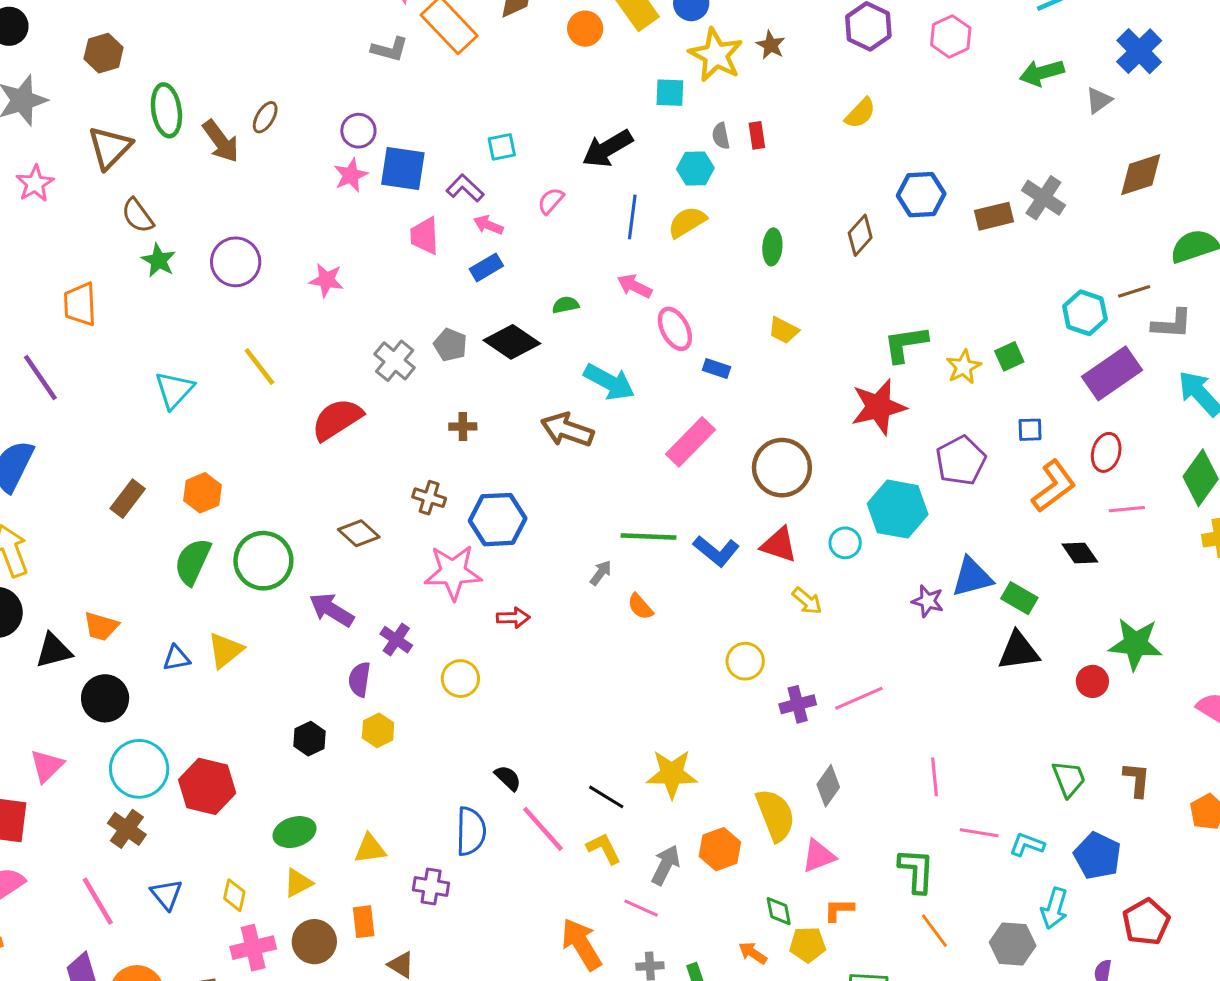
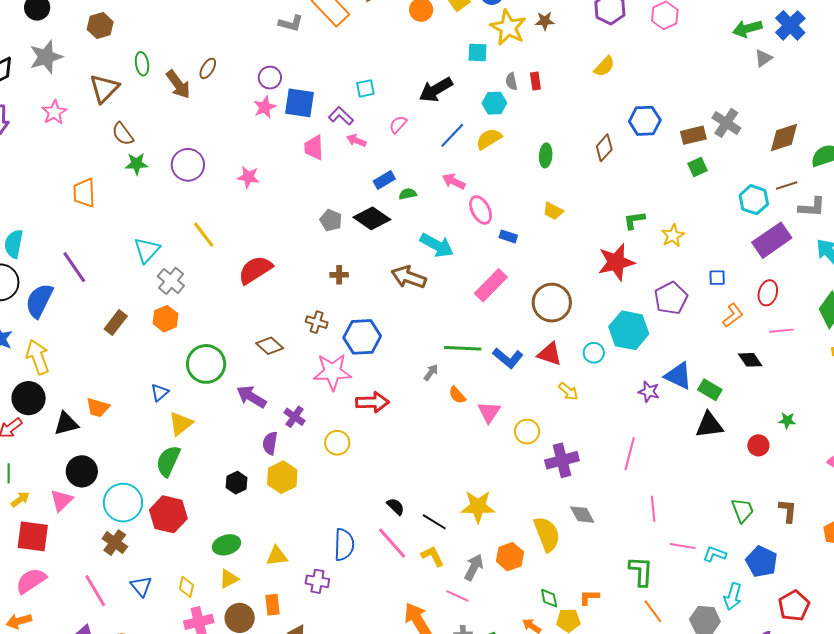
brown star: (771, 45) -> (545, 21), turned -30
green arrow: (1042, 73) -> (747, 29), moved
green ellipse: (166, 110) -> (142, 64), size x0.7
brown diamond: (1141, 175) -> (784, 138), moved
blue line: (632, 217) -> (452, 135), turned 36
green star: (159, 260) -> (137, 164), turned -30
blue rectangle: (486, 267) -> (384, 180), moved
green L-shape: (906, 344) -> (634, 220), size x0.7
green square: (1009, 356) -> (697, 167), moved
gray cross: (395, 361) -> (171, 281), moved
purple line: (40, 377) -> (74, 267), moved
orange L-shape: (1054, 486) -> (733, 315), size x0.7
green semicircle: (193, 562) -> (168, 461), moved
blue triangle: (972, 577) -> (678, 376), turned 40
red arrow: (513, 618) -> (372, 402), size x1.5
green star: (1135, 644) -> (787, 421), size x0.5
blue triangle: (176, 658) -> (160, 393), moved, turned -30
black circle: (105, 698) -> (82, 471), moved
pink line: (859, 698) -> (630, 454), moved, turned -52
purple cross: (798, 704) -> (562, 460), size x1.4
yellow hexagon: (378, 730) -> (282, 477), size x1.4
black semicircle: (508, 778) -> (396, 506), moved
gray diamond: (828, 786) -> (582, 515), turned -64
pink triangle: (819, 856) -> (489, 412), moved, turned -35

